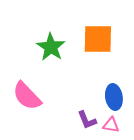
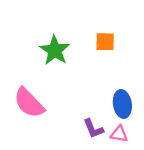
orange square: (98, 39) -> (105, 42), size x0.6

